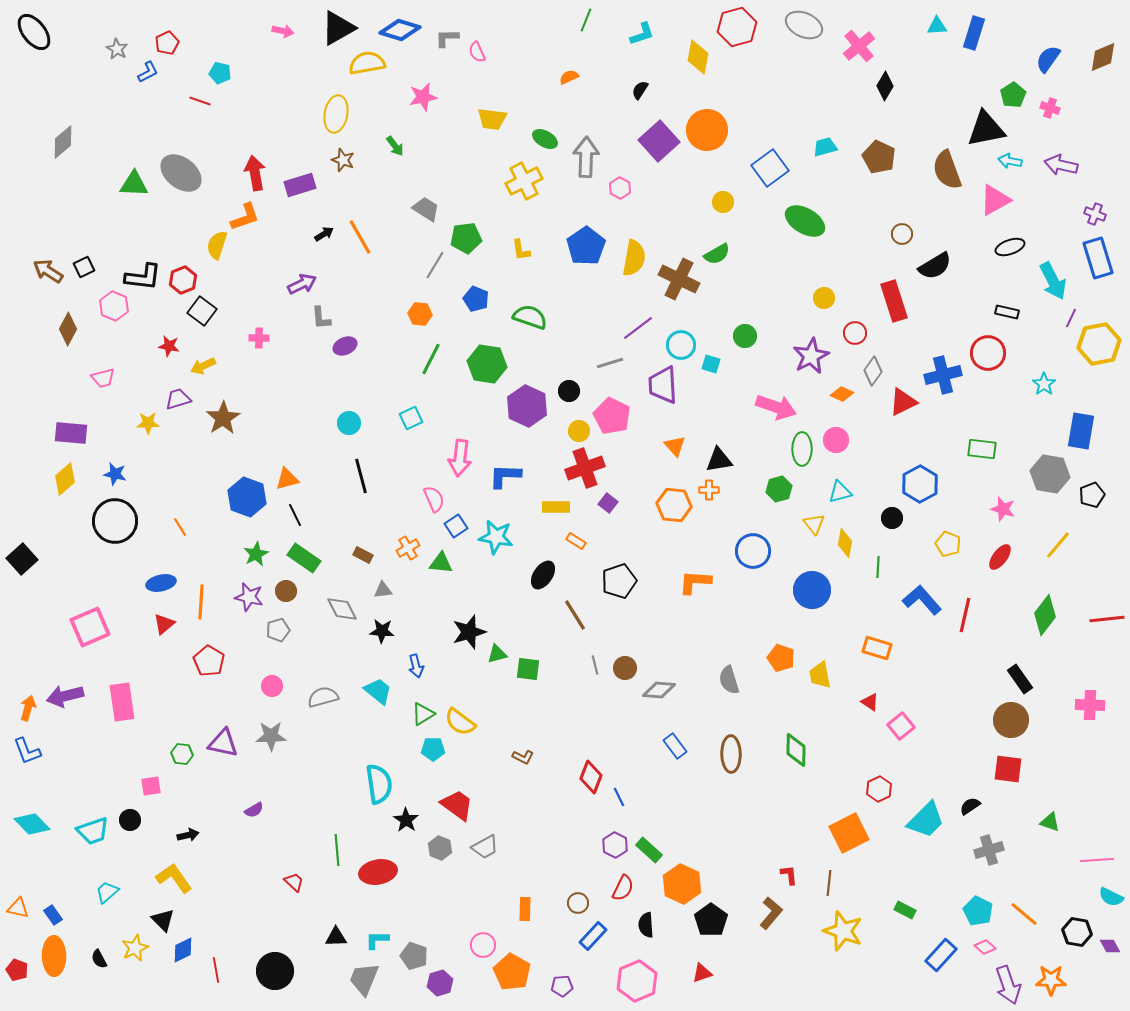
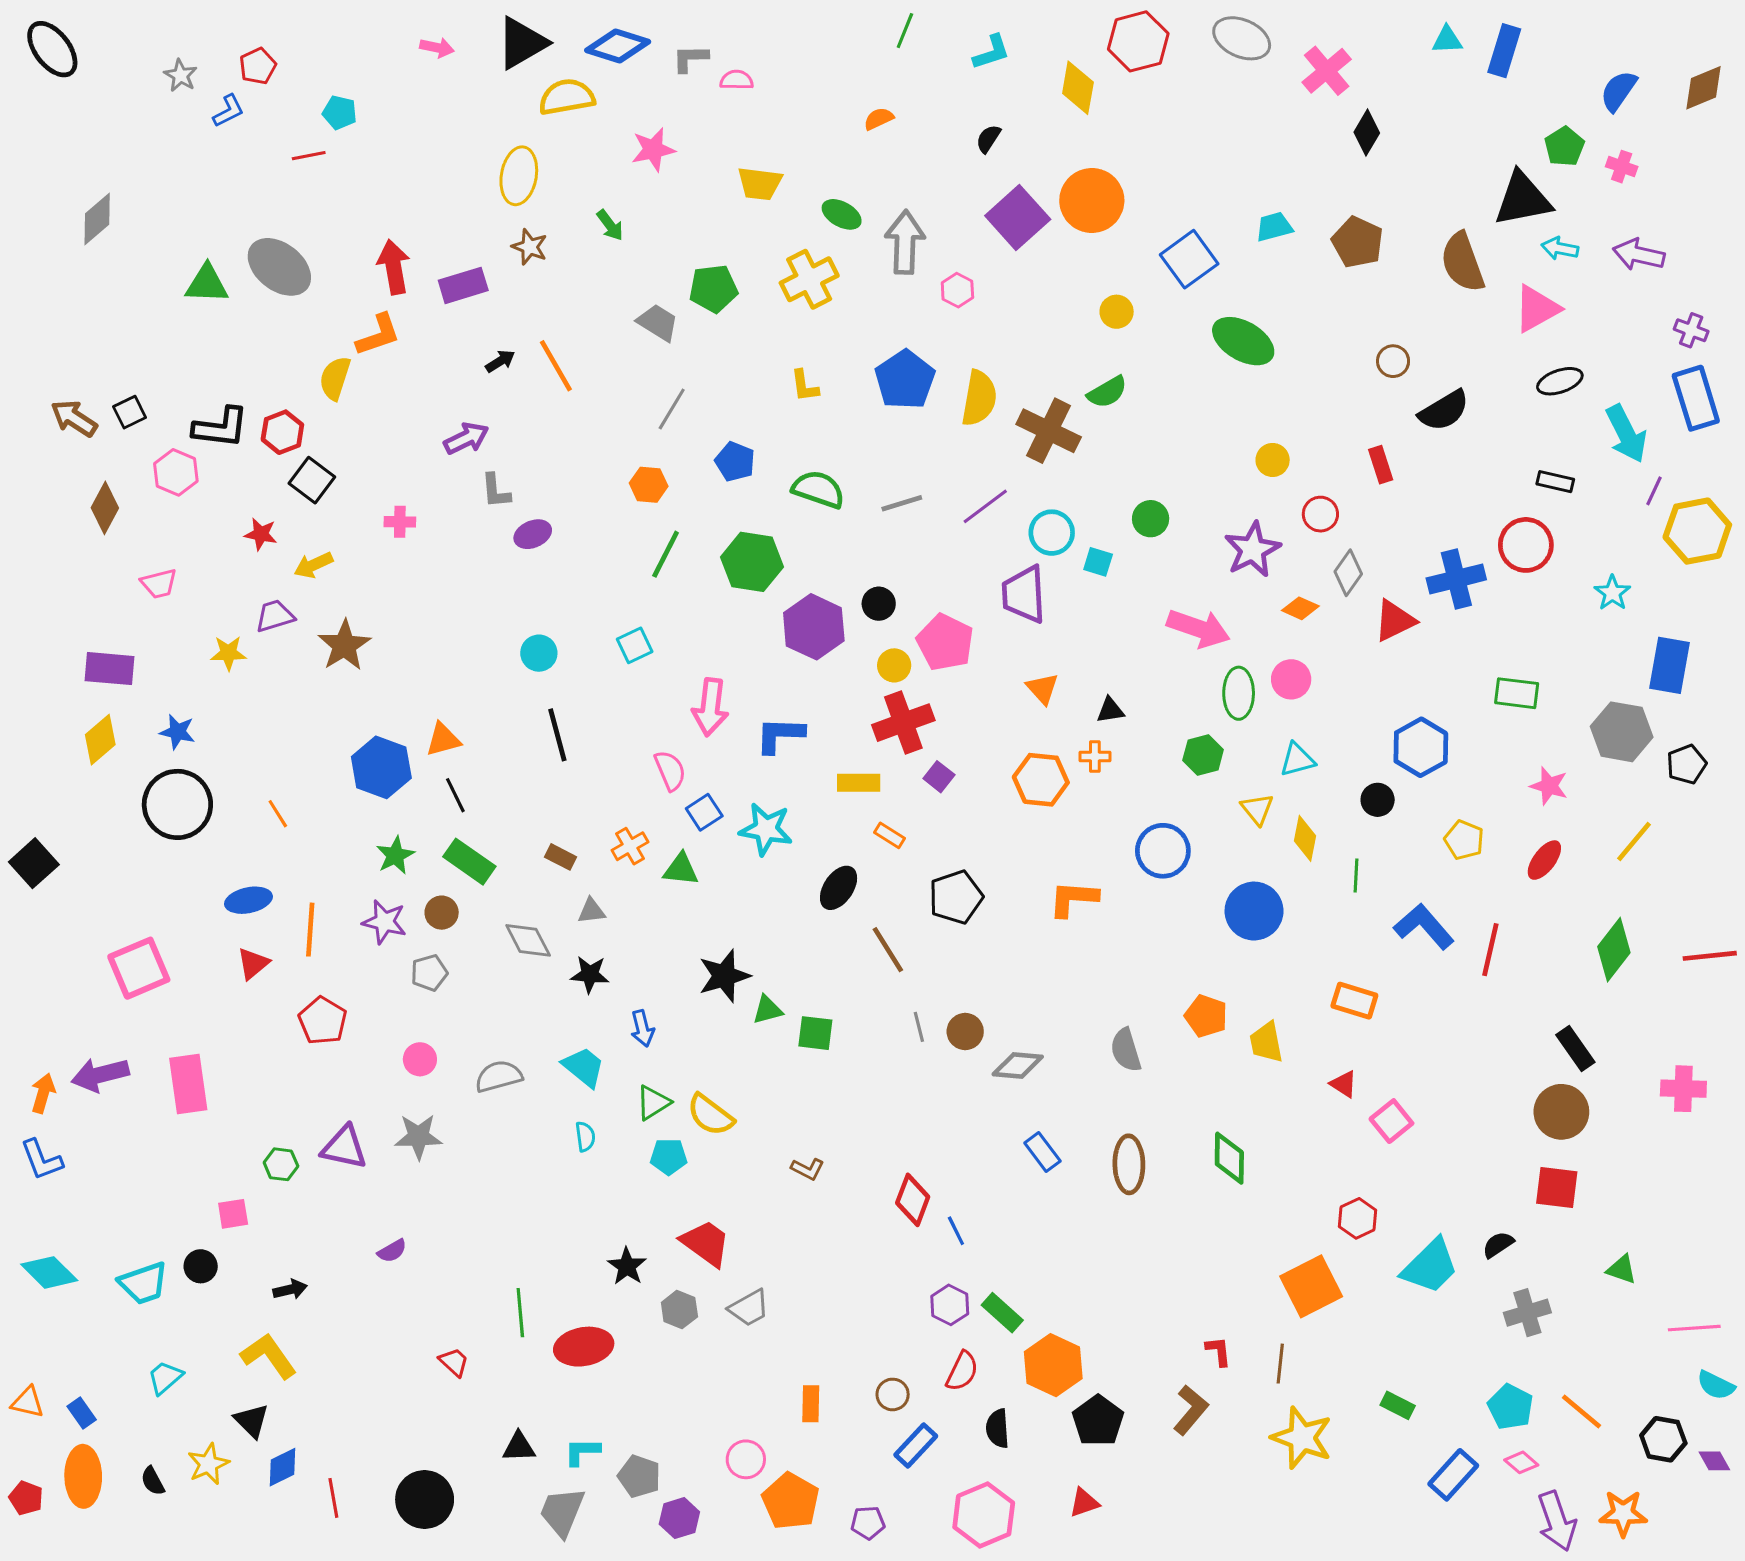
pink semicircle: (477, 52) -> (737, 80), turned 115
red line: (200, 101) -> (309, 156), turned -30
green pentagon: (466, 238) -> (713, 289), moved
red rectangle: (894, 301) -> (1381, 465), size x0.6
gray line: (610, 363) -> (902, 503), moved
black triangle: (719, 460) -> (1110, 710), size x0.7
cyan semicircle: (379, 784) -> (585, 1137), moved, size x0.5

